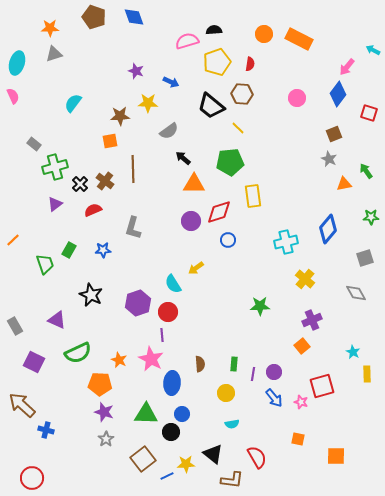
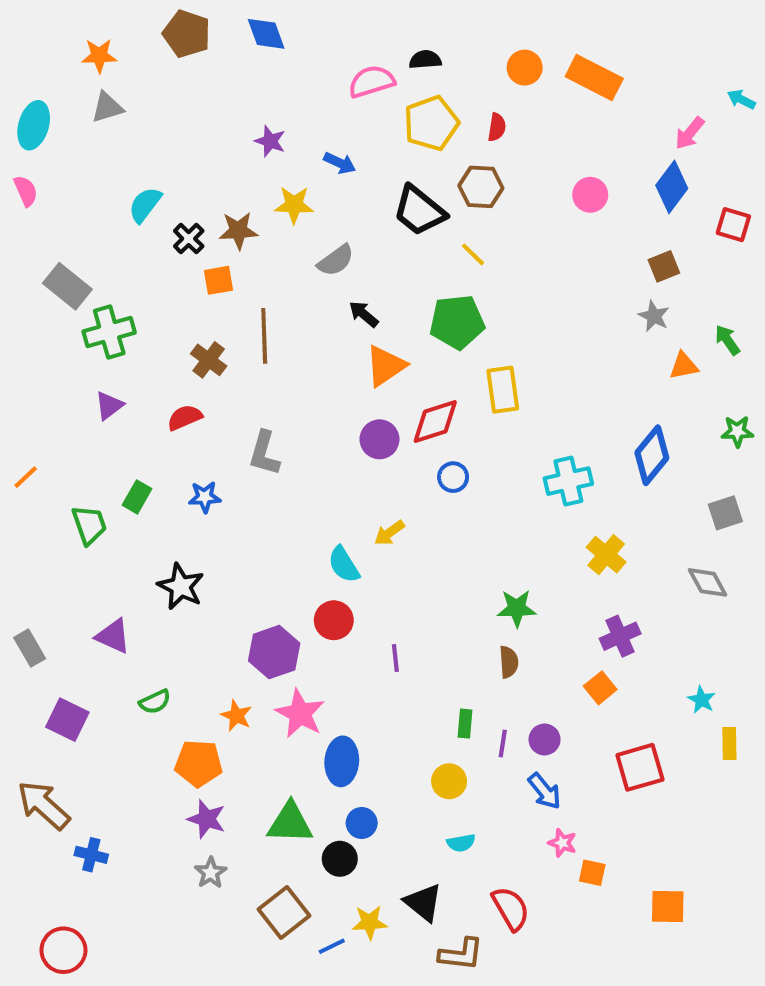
gray rectangle: (34, 144) -> (67, 286), size x1.6
black cross: (80, 184) -> (189, 239), moved
orange triangle: (194, 184) -> (385, 366), turned -35
purple hexagon: (138, 303) -> (274, 652), moved
purple line: (162, 335) -> (395, 658), moved
green semicircle: (78, 353) -> (155, 702), size x0.6
brown semicircle: (200, 364) -> (509, 662), moved
pink star: (301, 402) -> (562, 843), moved

